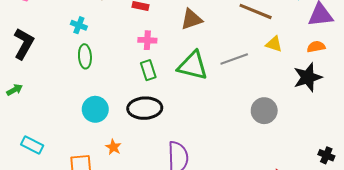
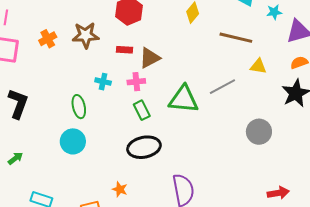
brown triangle: (191, 19) -> (150, 58), moved
cyan cross: (79, 25) -> (103, 82), moved
green arrow: (15, 90) -> (15, 158), moved
cyan circle: (95, 109) -> (73, 141), moved

